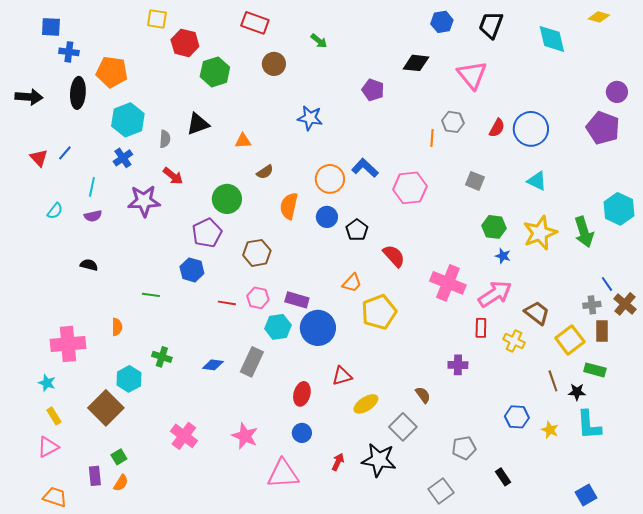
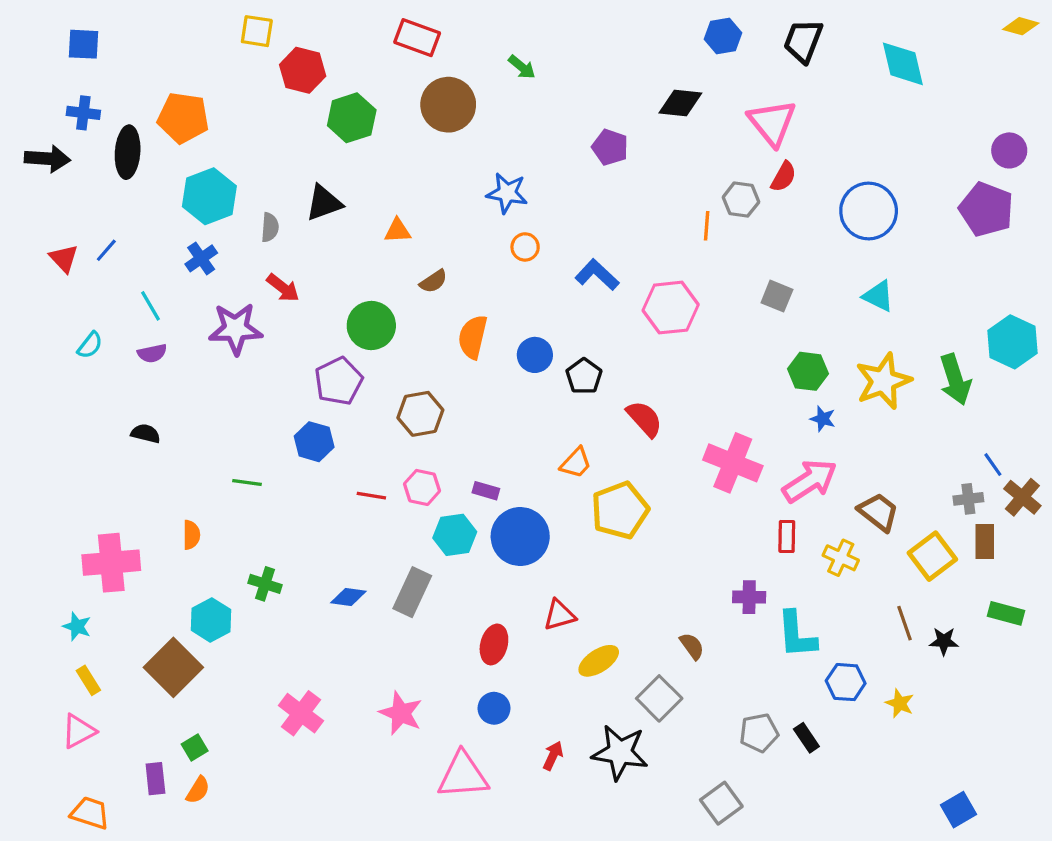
yellow diamond: (599, 17) -> (1021, 26), moved
blue cross: (69, 52) -> (83, 113), moved
brown circle: (274, 64) -> (448, 105), size x1.4
red semicircle: (497, 128) -> (784, 177), moved
orange circle: (330, 179) -> (525, 247), moved, size x0.6
cyan line: (92, 187) -> (150, 306), turned -42
purple rectangle: (297, 300) -> (486, 491), size x0.7
green rectangle: (595, 370) -> (1006, 613), moved
cyan L-shape: (589, 425) -> (797, 635), moved
black rectangle: (503, 477) -> (806, 738), moved

